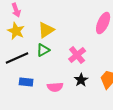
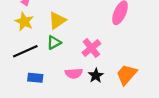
pink semicircle: (55, 87) -> (74, 73), moved

